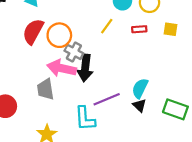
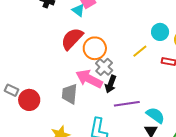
black arrow: (85, 68) -> (111, 84), size x0.7
cyan semicircle: (140, 88) -> (155, 115), turned 84
purple line: (107, 99) -> (127, 104), moved

